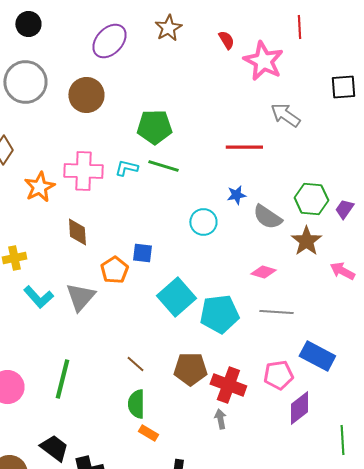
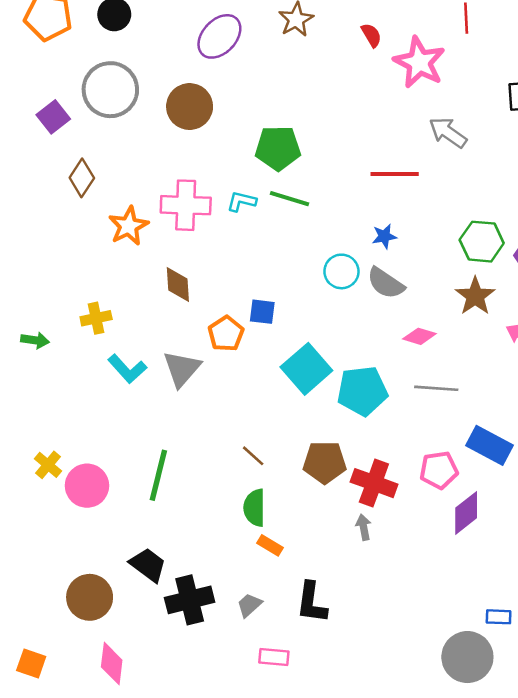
gray semicircle: (267, 217) -> (386, 283), moved

